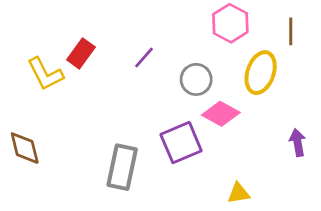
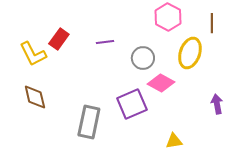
purple line: (144, 57) -> (105, 42), turned 42
brown diamond: (25, 148) -> (35, 97), moved

